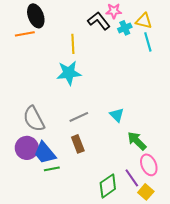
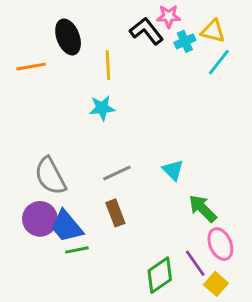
black ellipse: (36, 16) -> (68, 37), moved
orange line: (25, 34) -> (31, 67), moved
cyan line: (148, 42) -> (219, 62), turned 54
cyan star: (69, 73) -> (102, 108), size x0.7

